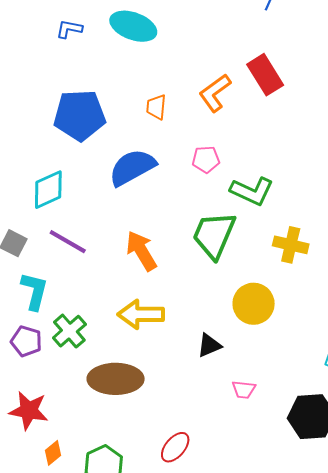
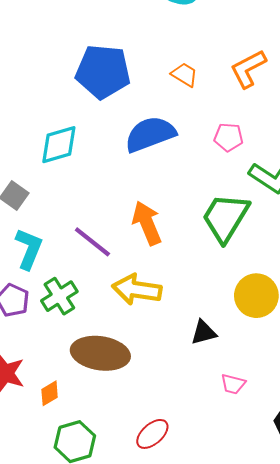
orange trapezoid: (156, 107) -> (184, 75), turned 108
purple line: (68, 242) -> (92, 242), moved
orange diamond: (53, 453) -> (50, 393), moved

